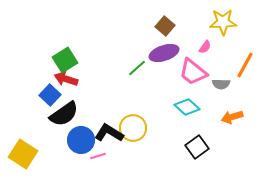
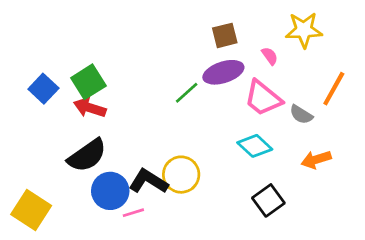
brown square: (165, 26) -> (225, 35), turned 36
pink semicircle: (205, 47) -> (270, 56), moved, turned -72
gray semicircle: (221, 84) -> (301, 115), turned 30
blue square: (50, 95) -> (43, 89), moved

